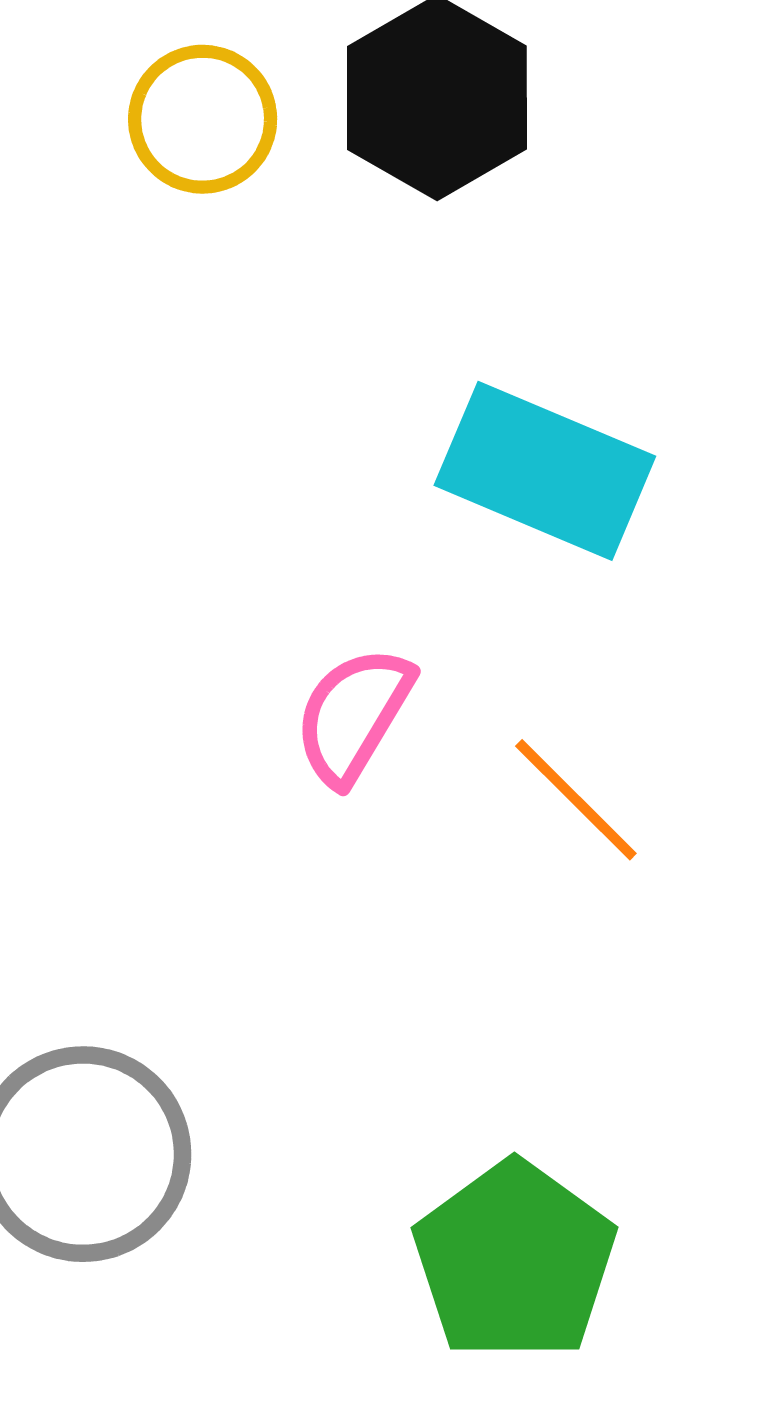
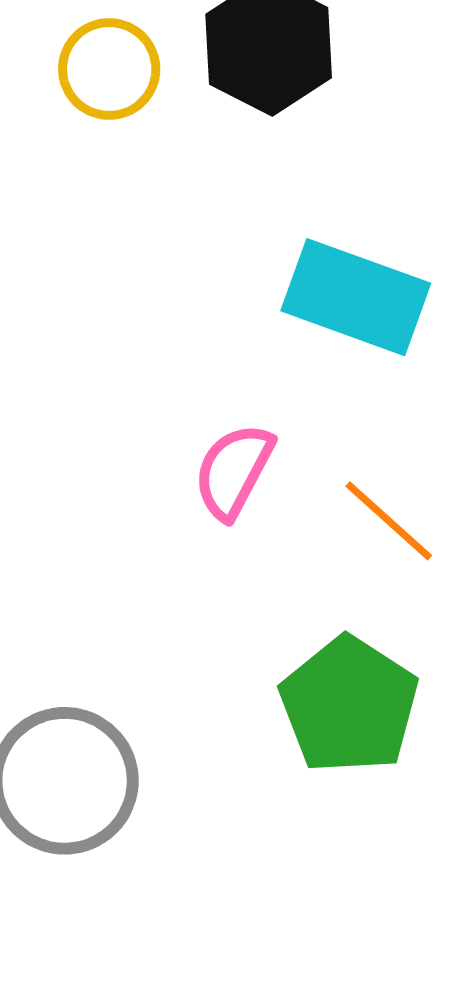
green pentagon: (515, 1261) -> (349, 705), moved

